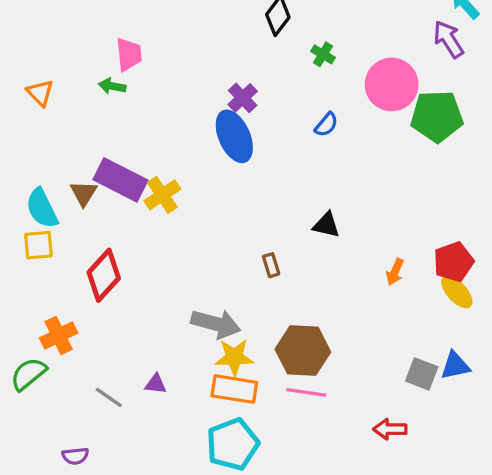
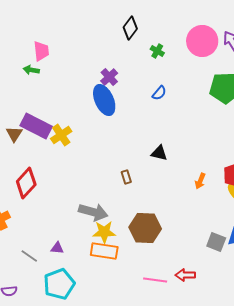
pink circle: (392, 84) -> (202, 41), moved
pink line: (306, 392) -> (155, 280), moved
red arrow: (390, 429) -> (185, 275), moved
cyan pentagon: (233, 444) -> (59, 284), moved

